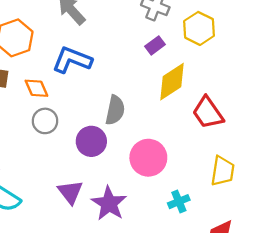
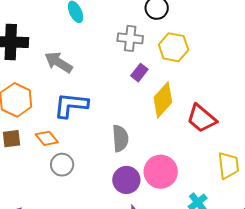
purple circle: (91, 141) -> (126, 180), moved

